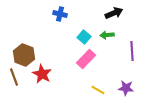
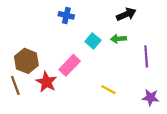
pink rectangle: (86, 59) -> (70, 65), moved
purple star: (126, 88) -> (151, 97), moved
yellow line: (98, 90) -> (108, 90), moved

